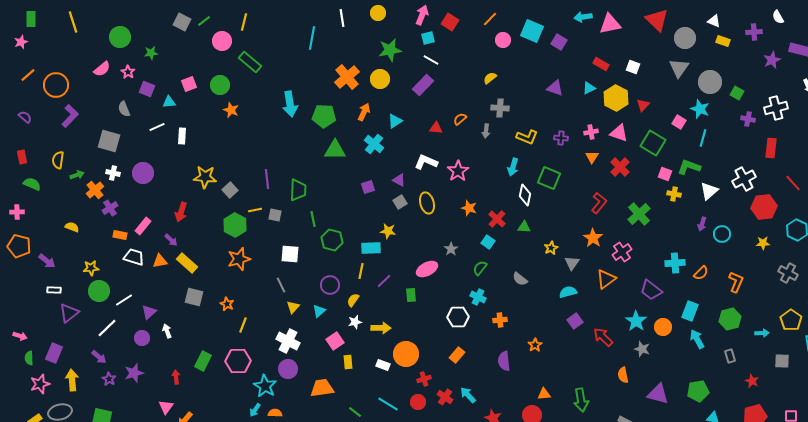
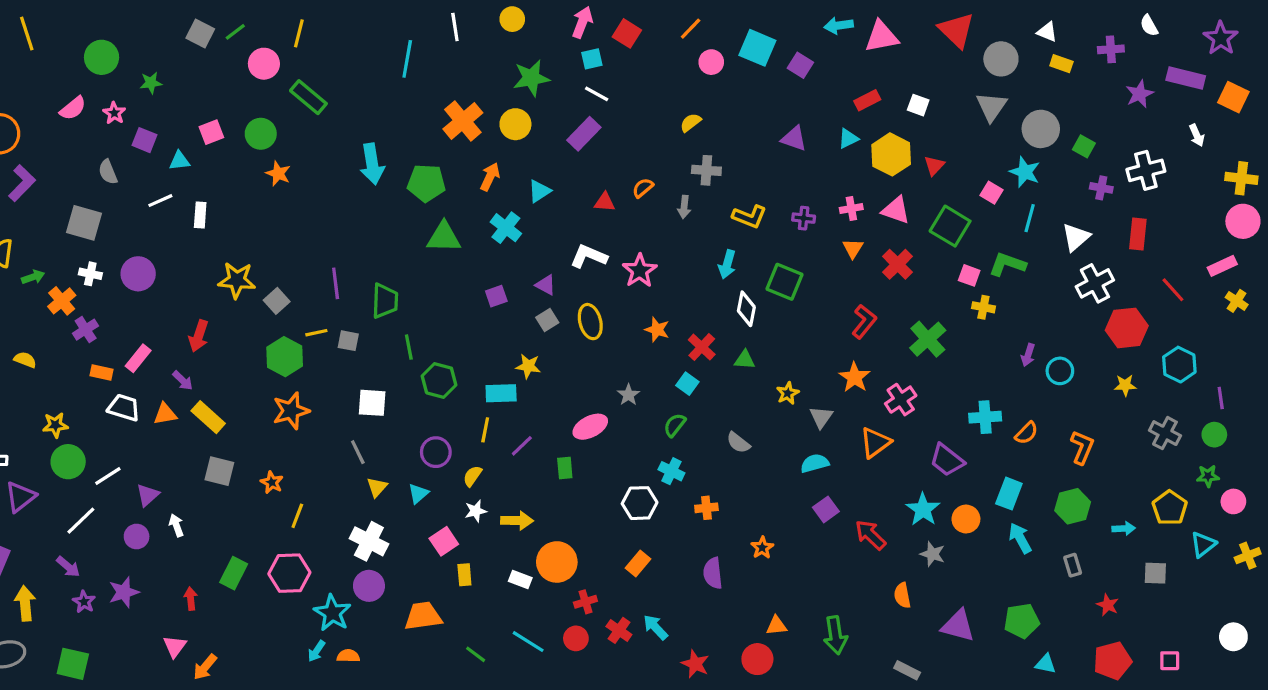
red rectangle: (601, 64) -> (867, 100), turned -56
white triangle: (709, 191) -> (1076, 237), moved

